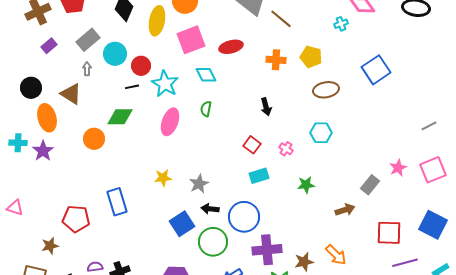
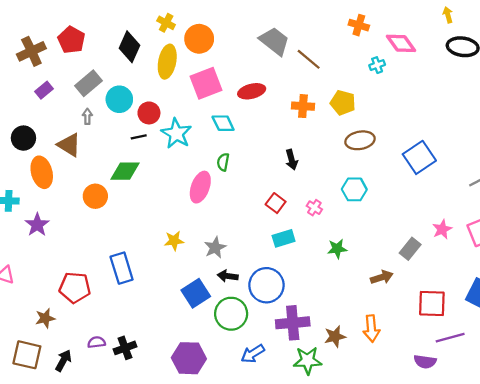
blue square: (376, 70) -> (419, 157), moved
pink ellipse: (170, 122) -> (200, 187), moved
purple star: (43, 151) -> (37, 225), moved
orange arrow: (336, 255) -> (371, 329), turned 40

